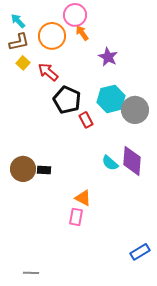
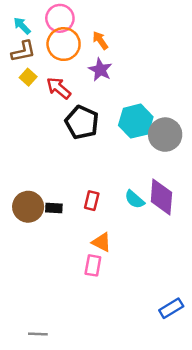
pink circle: (75, 15) -> (60, 18), moved
purple star: (108, 57) -> (100, 70), moved
red rectangle: (86, 120) -> (92, 201), moved, turned 42

